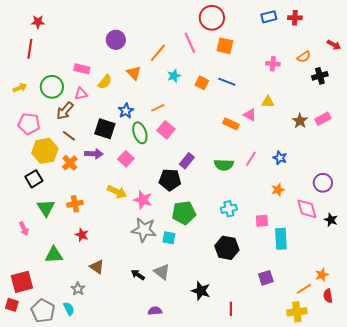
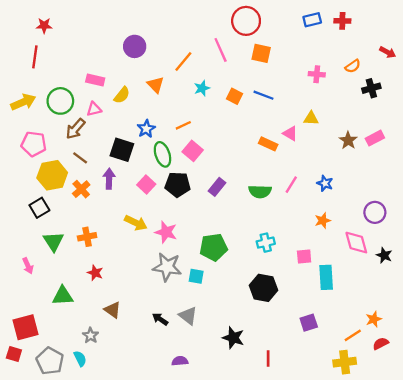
yellow arrow: (20, 88) -> (23, 102), size x1.5
purple arrow: (94, 154) -> (109, 179), turned -90
black pentagon: (170, 180) -> (178, 185), moved
red semicircle: (328, 296) -> (381, 344), turned 72

